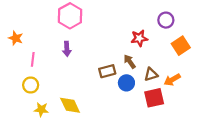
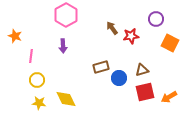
orange square: (181, 46) -> (170, 43), turned -30
brown arrow: (130, 62) -> (112, 28), moved
orange arrow: (172, 80) -> (169, 97), moved
yellow circle: (31, 85) -> (37, 80), moved

